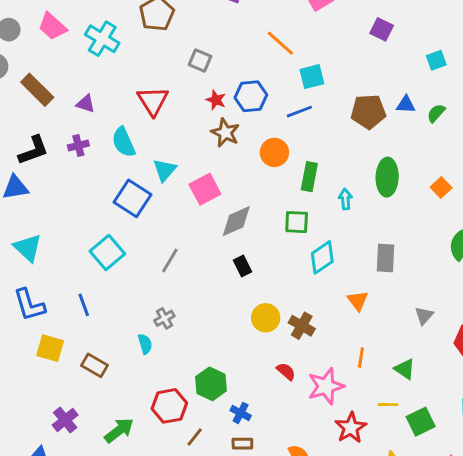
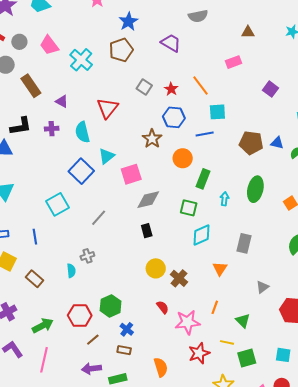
red star: (216, 100) -> (171, 89), moved

